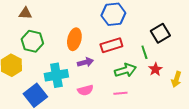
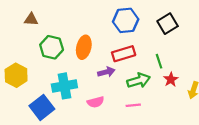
black square: (160, 33) -> (168, 24), moved
green hexagon: (32, 41) -> (52, 47), moved
purple arrow: (85, 62) -> (106, 72), moved

